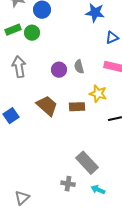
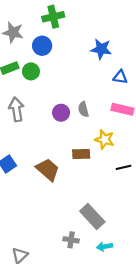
blue triangle: (112, 38) -> (120, 77), turned 32
brown trapezoid: (47, 106) -> (48, 170), moved
cyan arrow: (98, 190) -> (105, 247), turned -32

